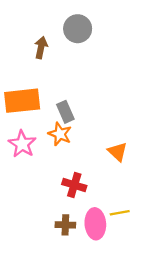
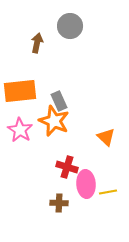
orange star: (60, 134) -> (54, 121), size x1.4
pink ellipse: (95, 224) -> (86, 184), moved

